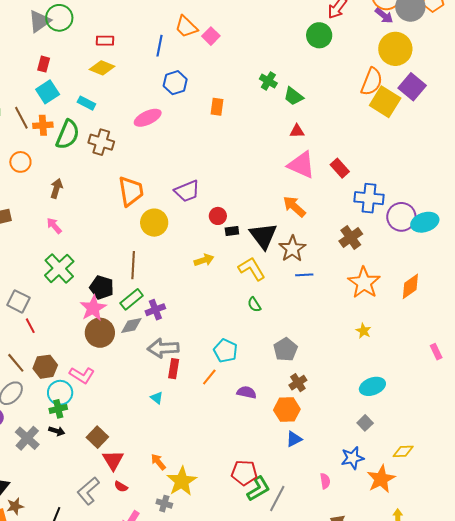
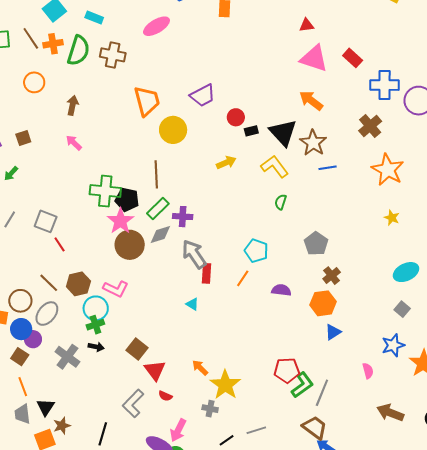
green cross: (59, 268) -> (105, 191), moved, turned -36
green semicircle: (254, 305) -> (281, 202), turned 56
purple cross: (155, 310) -> (183, 217), turned 30
gray arrow: (163, 348) -> (194, 254), turned 64

